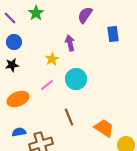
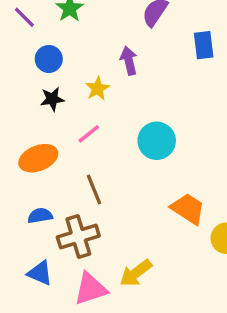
blue circle: (14, 42) -> (49, 59), moved
black star: (12, 65) -> (52, 99), moved
cyan circle: (76, 79) -> (157, 141), moved
brown line: (69, 117) -> (94, 190), moved

